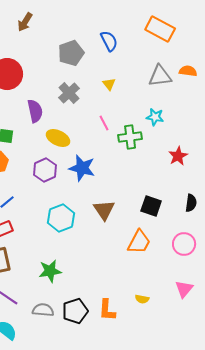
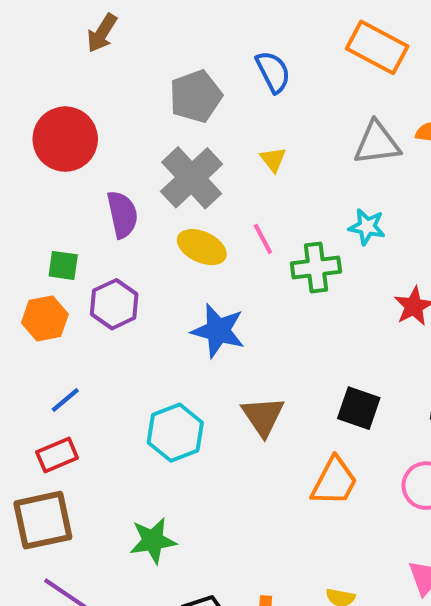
gray cross: (69, 93) -> (192, 178), size x1.4
yellow ellipse: (58, 138) -> (202, 247), moved
purple hexagon: (45, 170) -> (114, 304), moved

